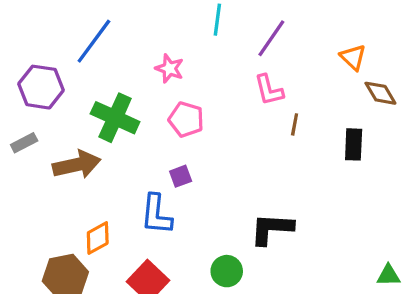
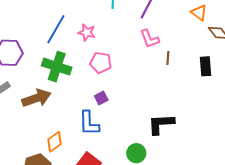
blue line: (94, 41) -> (56, 29), moved

